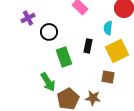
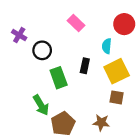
purple cross: (28, 18) -> (19, 35), turned -32
brown square: (108, 77) -> (117, 97), moved
brown star: (93, 98) -> (101, 123), moved

